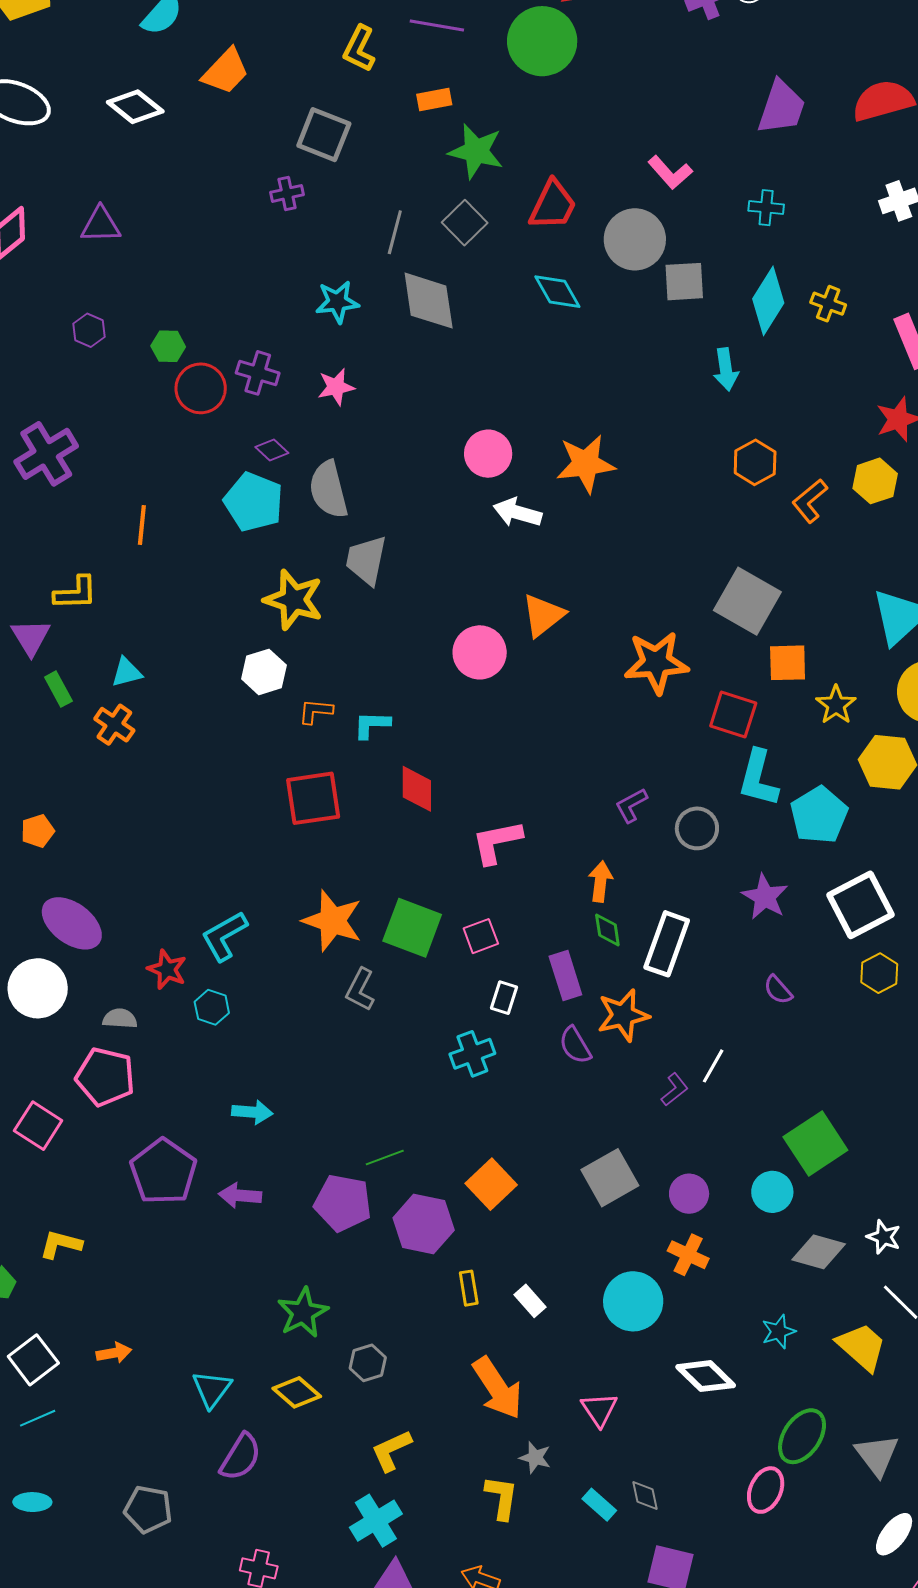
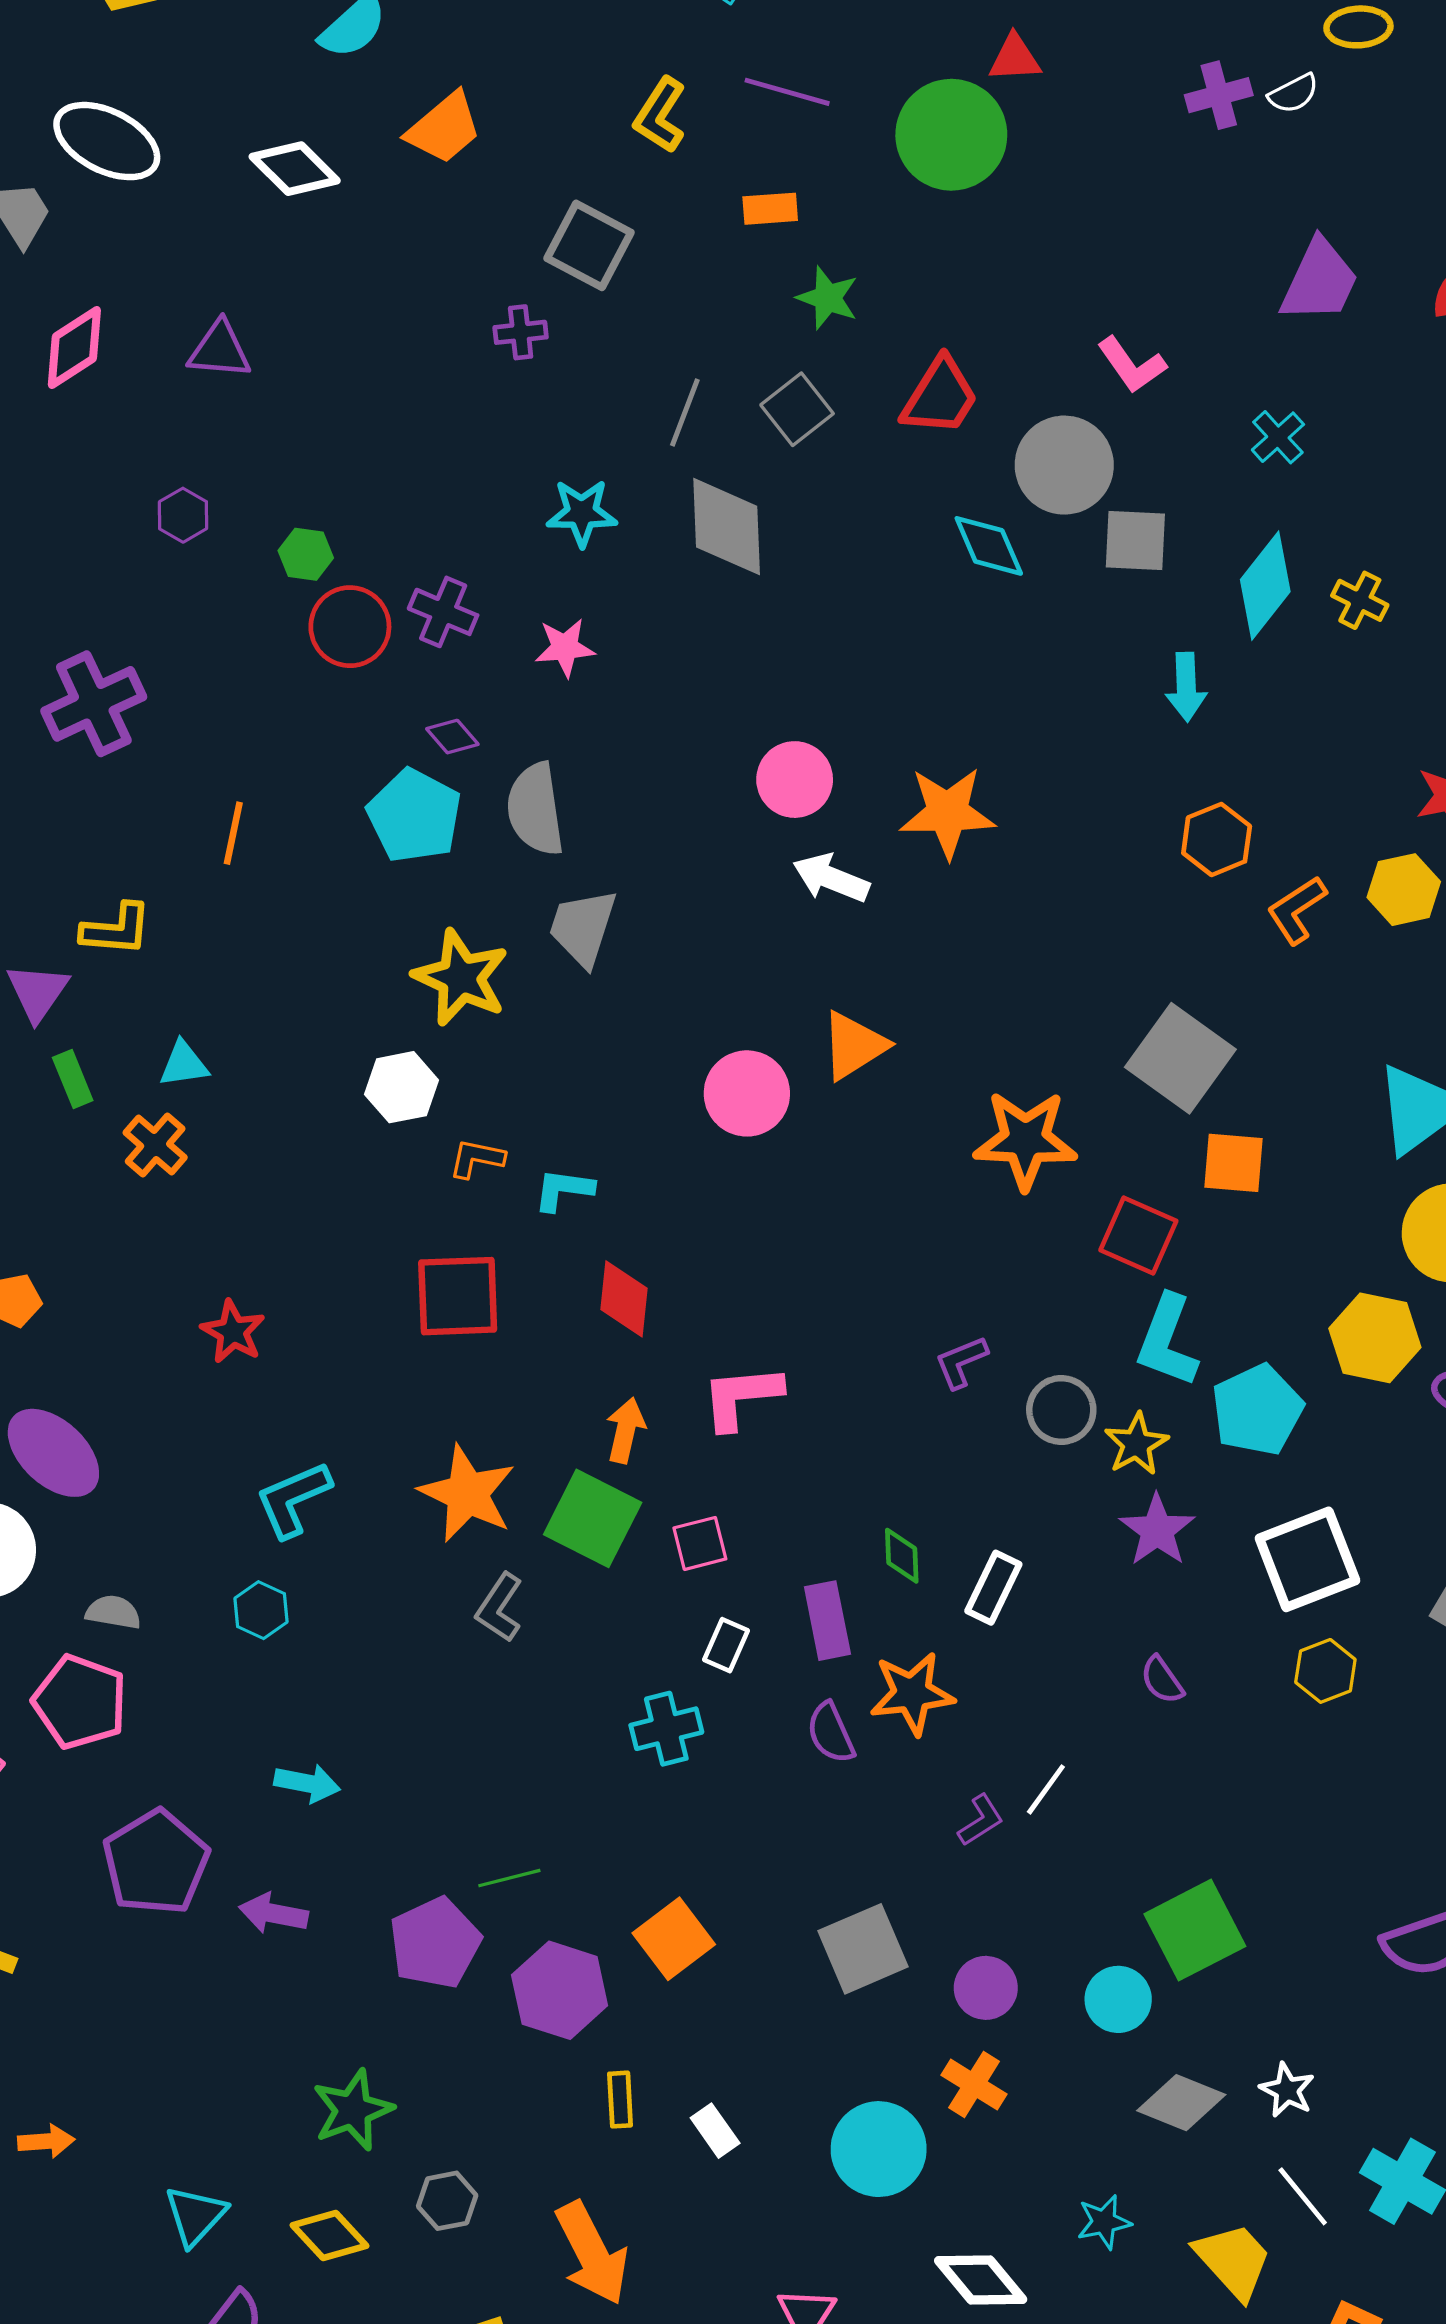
green star: (476, 151) -> (828, 298), size x0.7
cyan cross: (766, 208) -> (1278, 437), turned 36
cyan diamond: (557, 292) -> (989, 546), moved
yellow star: (836, 705) -> (1136, 1444), moved
orange arrow: (600, 881) -> (626, 1430), moved
white rectangle: (667, 944) -> (993, 1588), size x0.7
red star: (167, 969) -> (233, 1332), moved
purple pentagon: (343, 1203) -> (435, 1943), turned 30
orange arrow: (497, 1388) -> (592, 2253), moved

